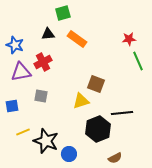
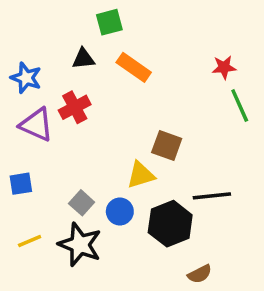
purple triangle: (21, 72) -> (36, 125), turned 35
gray square: (41, 96) -> (82, 203), moved, turned 32
yellow line: (23, 132) -> (30, 241), moved
blue circle: (69, 154) -> (120, 211), moved

